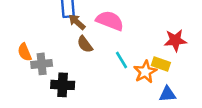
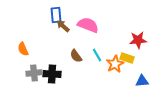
brown semicircle: (85, 44) -> (76, 56), moved
gray cross: (42, 64) -> (34, 73), moved
blue triangle: (167, 94) -> (142, 81), moved

